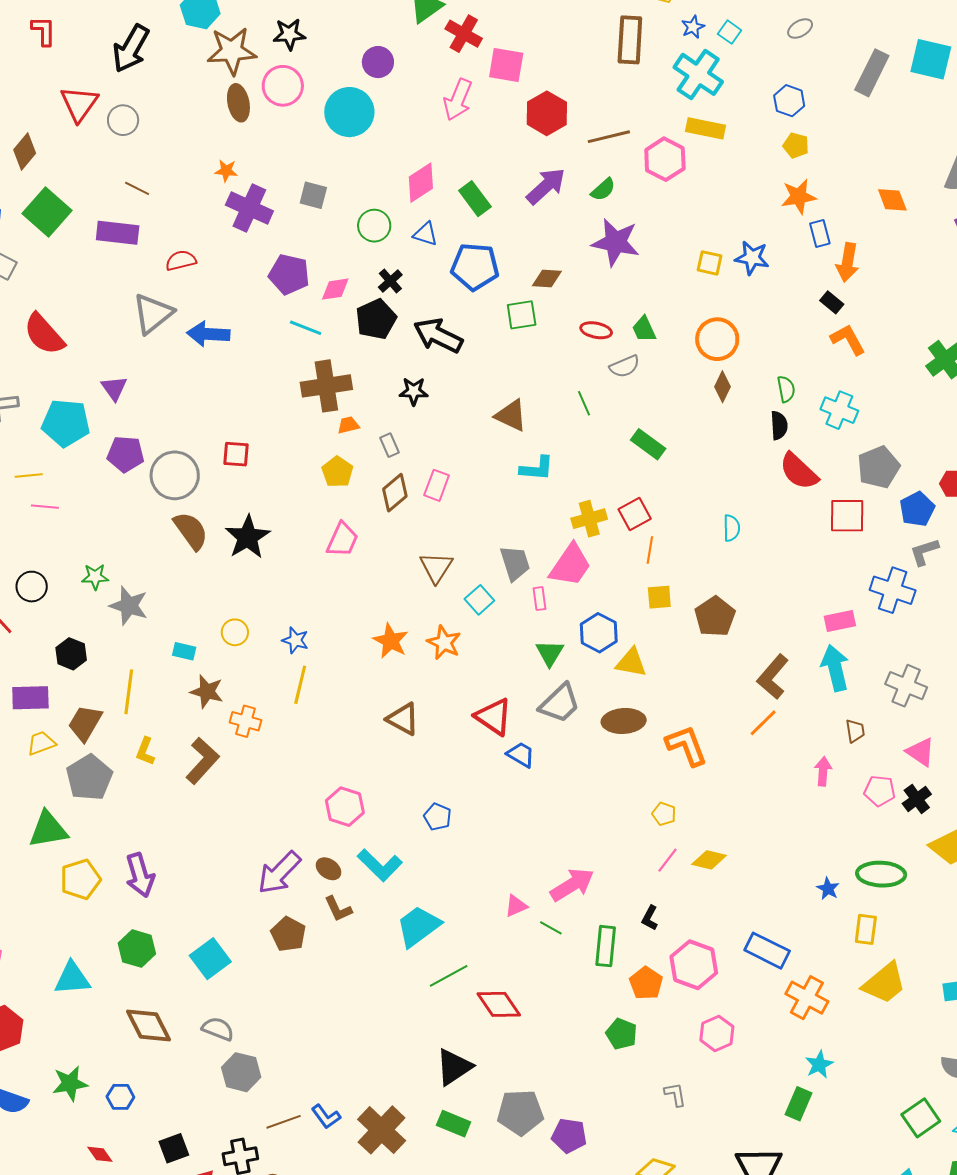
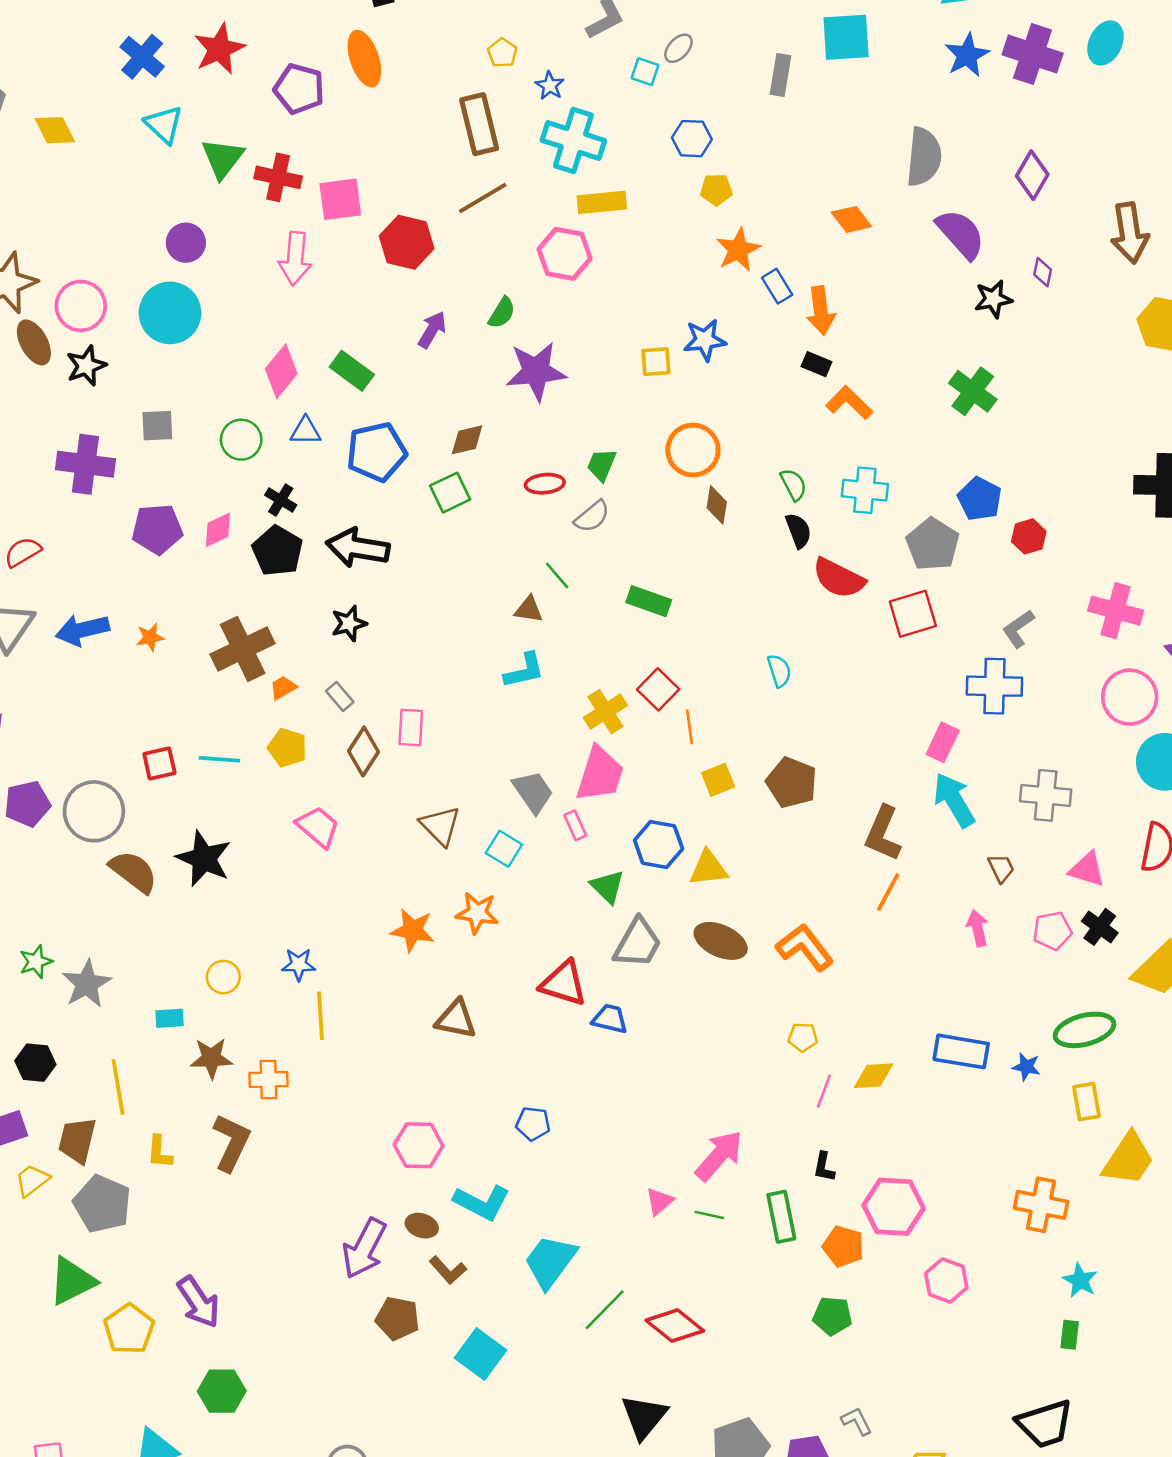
cyan square: (730, 32) -> (645, 72), moved
black star: (289, 34) -> (86, 366), moved
gray rectangle: (872, 73) -> (780, 75), size x0.7
brown line: (609, 137) -> (483, 198), moved
orange star: (226, 171) -> (150, 637), moved
purple arrow: (546, 186) -> (432, 330), size x0.7
cyan line: (306, 328) -> (219, 759), moved
green trapezoid: (644, 329) -> (602, 465), turned 64
brown triangle: (511, 415) -> (529, 609), moved, size x0.7
blue pentagon: (917, 509) -> (980, 499), moved
pink trapezoid: (342, 540) -> (318, 827), turned -57
gray star: (129, 606) -> (87, 984), turned -30
pink rectangle: (840, 621) -> (943, 742), turned -36
brown ellipse: (624, 721) -> (721, 941), turned 45
blue rectangle: (767, 951) -> (961, 1051), moved
cyan square: (210, 959) -> (480, 1354), moved
gray L-shape: (675, 1094) -> (857, 1421), moved
green rectangle: (798, 1104) -> (1070, 1335), size x0.7

